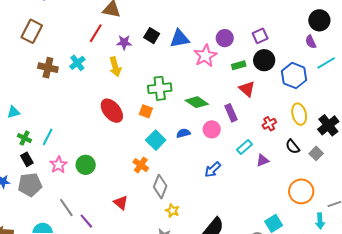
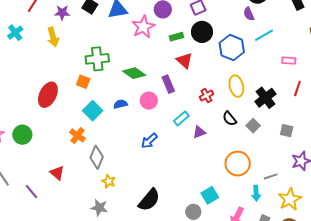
red ellipse: (112, 111) -> (48, 95), moved, turned 65
purple line: (86, 221) -> (31, 192), moved

